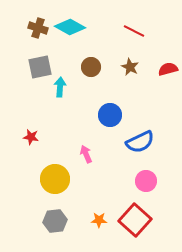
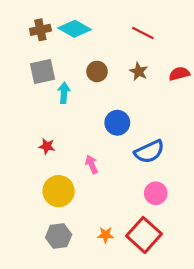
brown cross: (38, 28) -> (40, 30), turned -30
red star: (31, 137) -> (47, 146), moved

